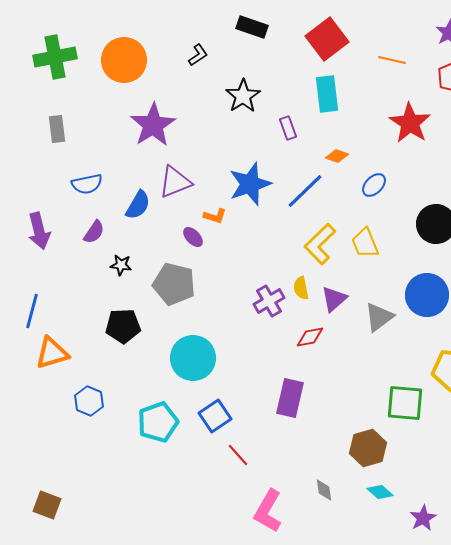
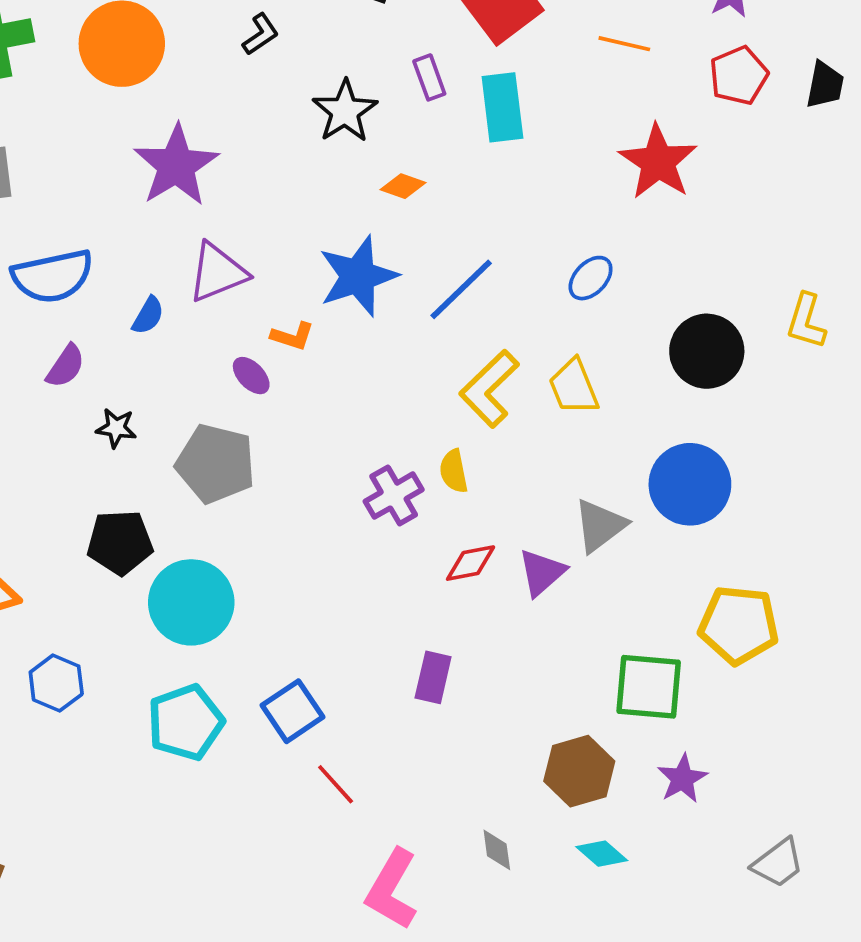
purple rectangle: (288, 128) -> (429, 77), moved
orange diamond: (337, 156) -> (403, 186), moved
blue semicircle: (87, 184) -> (52, 276), size x1.4
blue semicircle: (138, 205) -> (148, 316), size x0.7
purple triangle: (334, 299) -> (542, 572), moved
cyan circle: (193, 358) -> (191, 602), moved
purple rectangle: (290, 398) -> (433, 677), size x0.7
purple star: (423, 518) -> (682, 779), moved

